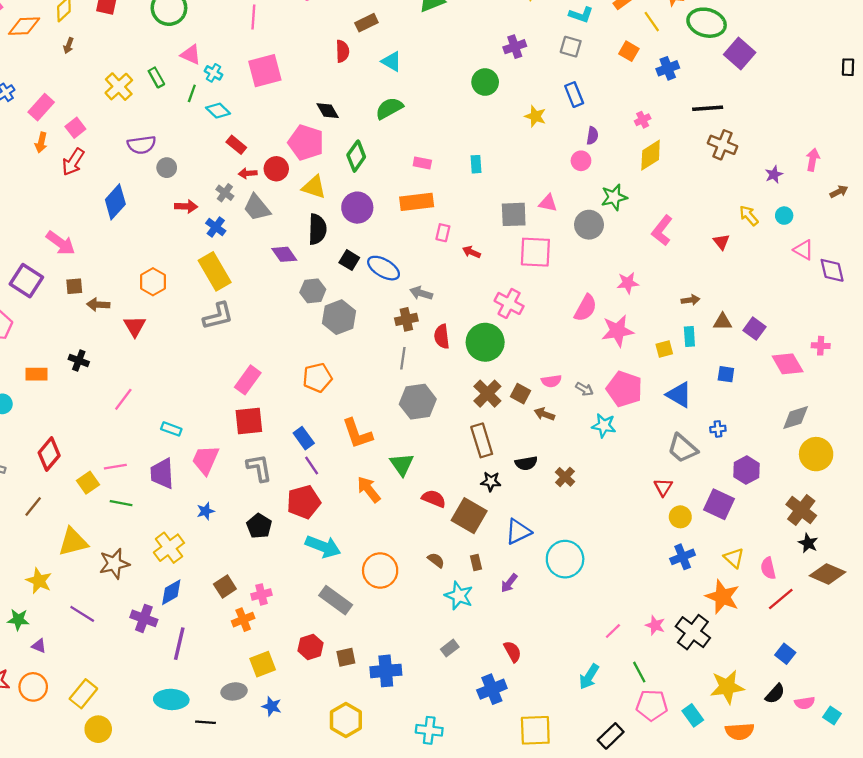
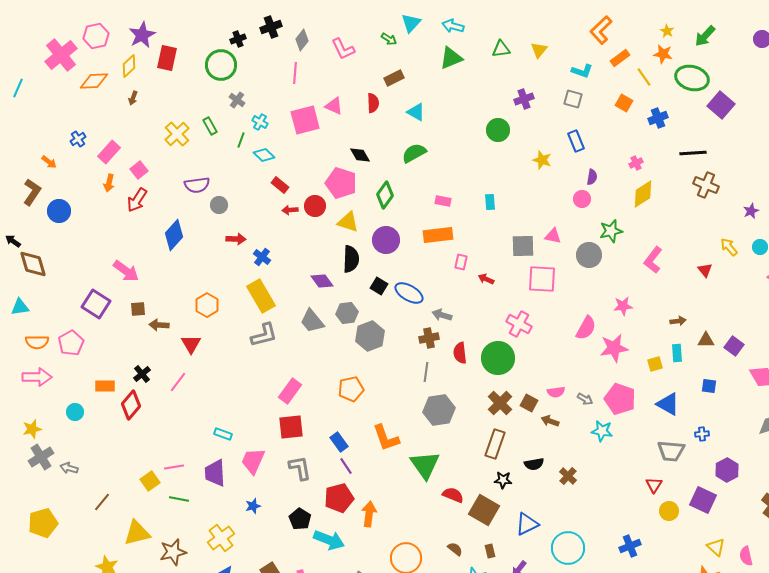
pink triangle: (191, 55) -> (334, 106), moved
gray cross: (225, 193) -> (237, 100), moved
gray trapezoid: (257, 208) -> (312, 321), moved
black cross: (79, 360) -> (142, 374), turned 30
pink line: (123, 399) -> (178, 382), moved
brown rectangle: (482, 440) -> (495, 444), turned 36
gray trapezoid: (683, 448) -> (671, 451), turned -36
red diamond: (49, 454) -> (131, 405), moved
green triangle: (402, 464) -> (425, 465), size x1.4
orange arrow: (369, 489) -> (369, 514), moved, turned 45
cyan arrow: (323, 547) -> (329, 540), moved
blue cross: (683, 557) -> (630, 546), moved

